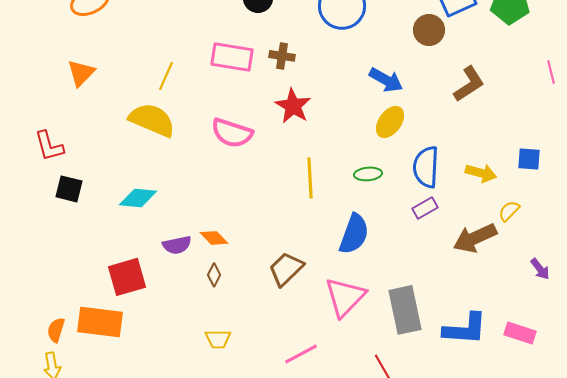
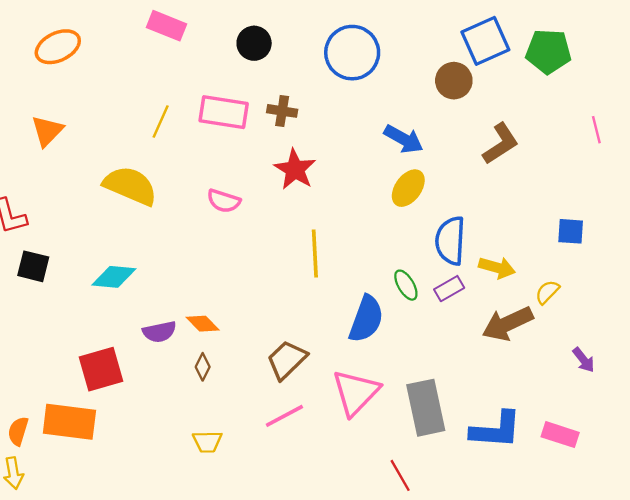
yellow line: (166, 76) -> (161, 121), moved
pink semicircle: (232, 133) -> (224, 201), size x0.7
yellow arrow: (481, 173) -> (497, 268), moved
green ellipse: (368, 174) -> (406, 285), moved, turned 64
pink line: (301, 354) -> (284, 416), moved

